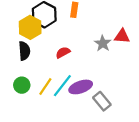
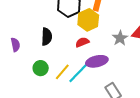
yellow hexagon: (30, 27) -> (88, 20), moved
purple ellipse: (81, 87) -> (97, 61), moved

